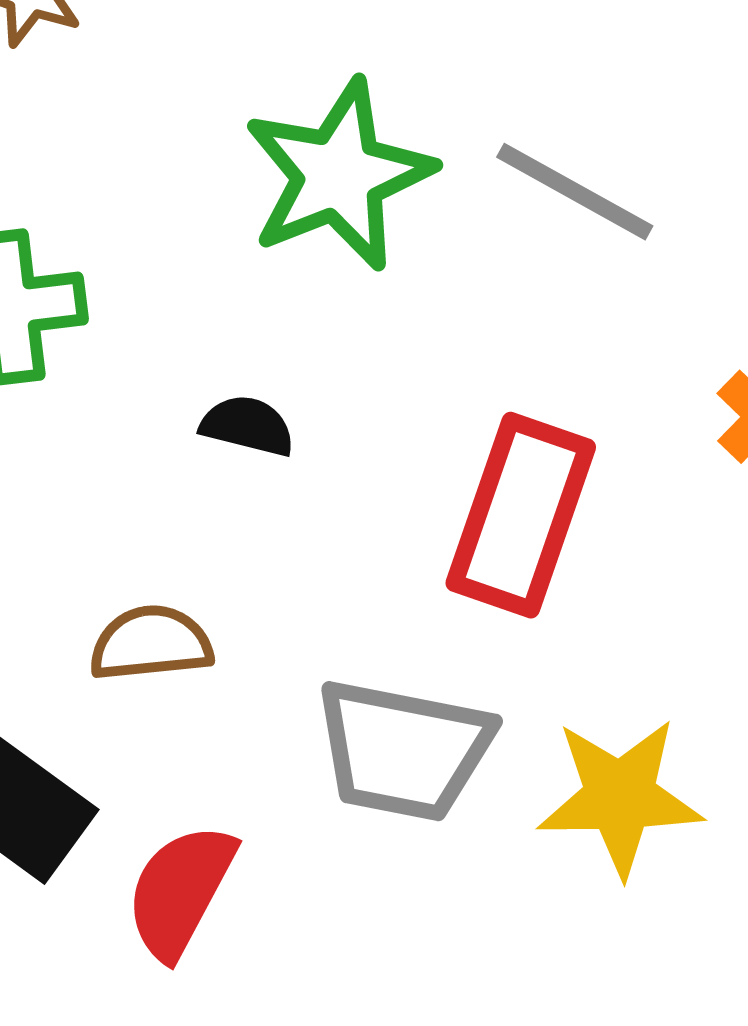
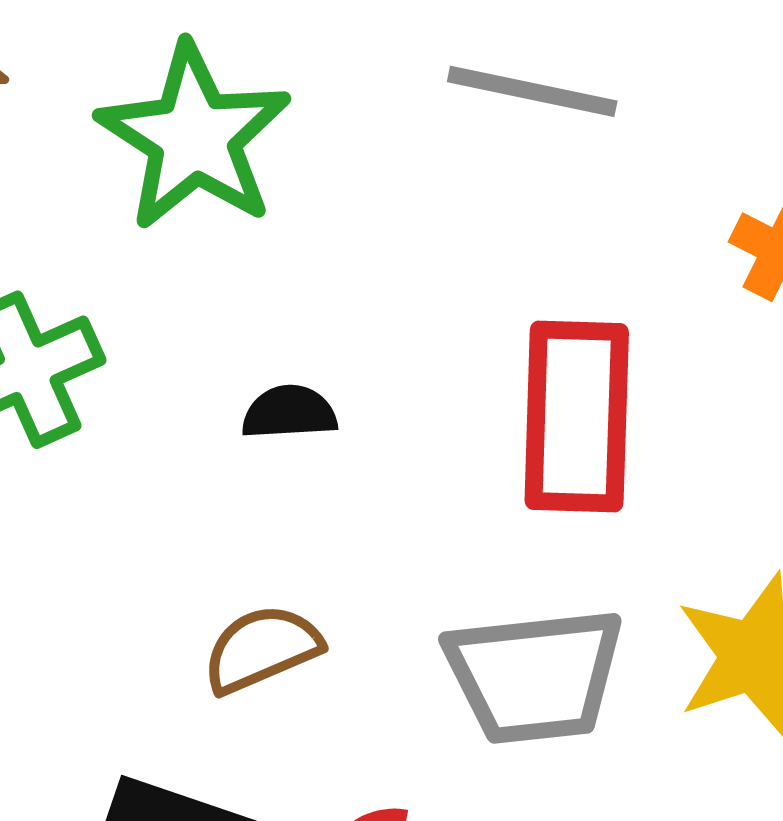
green star: (339, 175) -> (194, 137), moved

